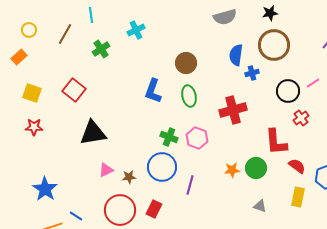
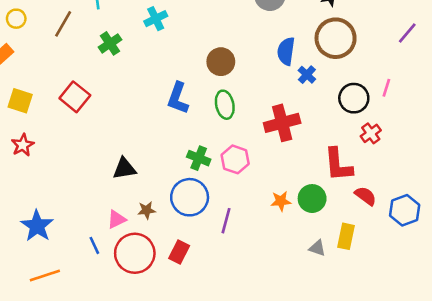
blue cross: (252, 73) -> (307, 75), turned -32
pink line: (313, 83) -> (386, 88), turned -40
red star: (34, 127) -> (23, 145), turned -30
black triangle: (93, 133) -> (124, 169), moved, size x0.7
pink triangle: (106, 170) -> (117, 219), moved
yellow rectangle: (298, 197) -> (346, 236), moved
blue line: (76, 216) -> (94, 245), moved, turned 32

